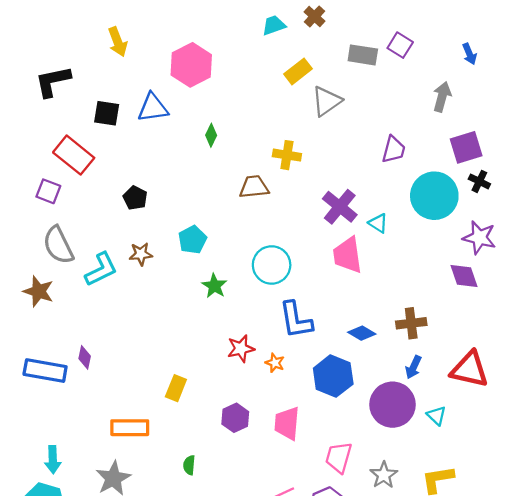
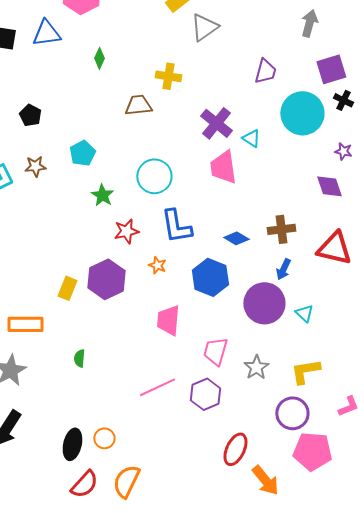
purple star: (479, 237) -> (343, 151), size x0.6
red star: (241, 349) -> (126, 231), moved
red triangle: (469, 369) -> (334, 248), moved
purple hexagon: (235, 418) -> (106, 279), moved, size x1.5

